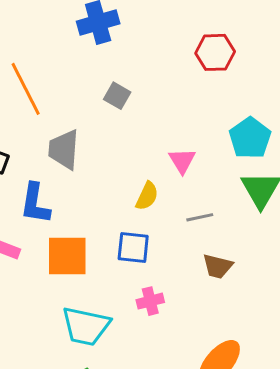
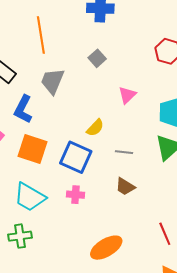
pink triangle: (182, 161) -> (127, 95), moved
blue square: (133, 247) -> (76, 157), size x1.4

